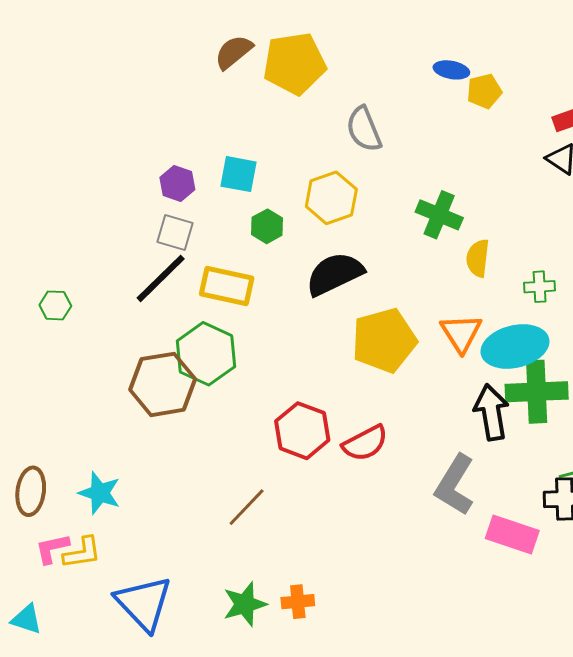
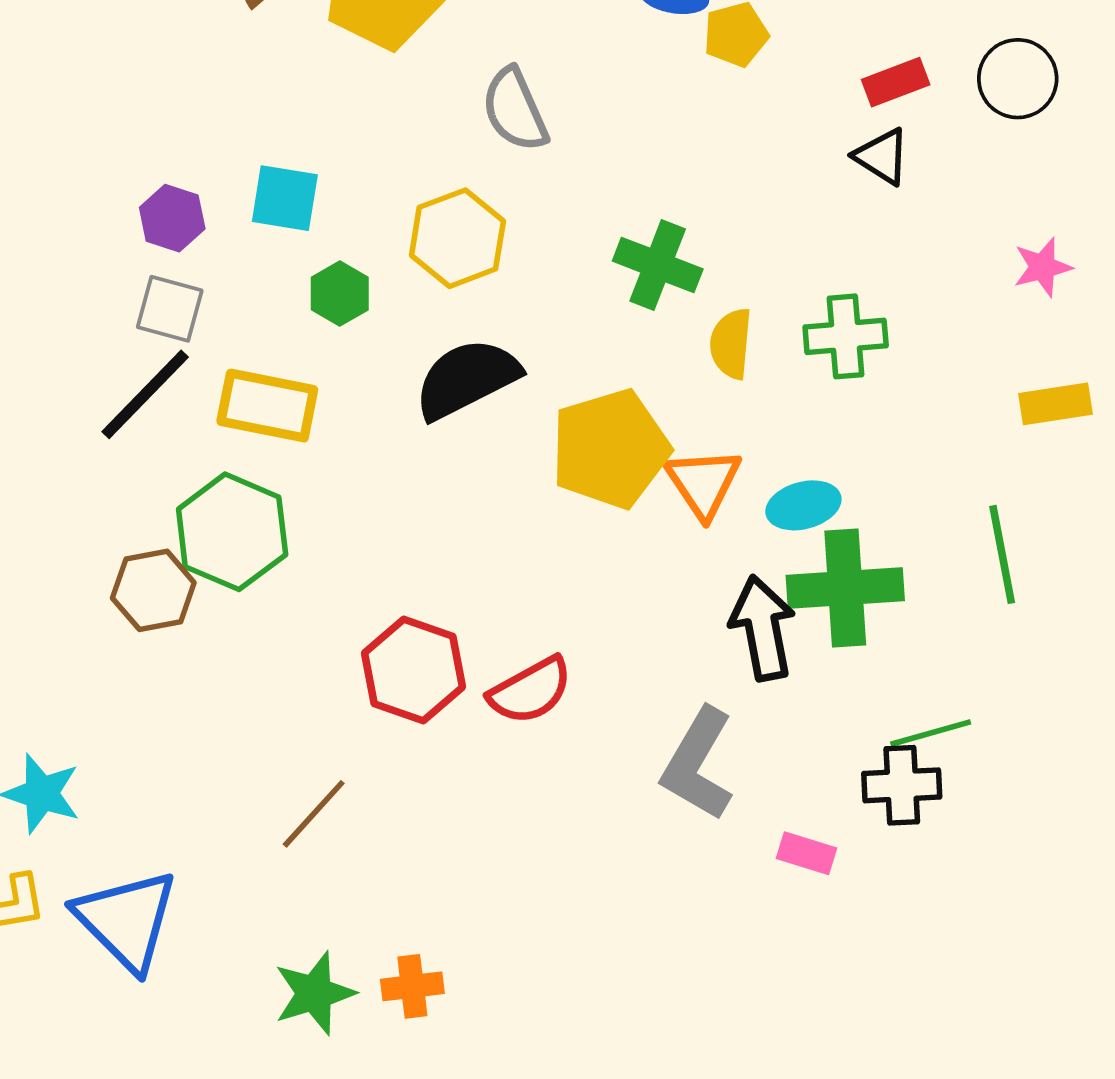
green cross: (540, 287) -> (846, 336), moved, size x1.4
yellow pentagon: (384, 340) -> (610, 449), moved
cyan ellipse: (515, 347) -> (803, 505), size x0.6
brown hexagon: (163, 384) -> (153, 590), size x0.7
pink rectangle: (512, 534) -> (806, 853), size x0.6
blue triangle: (144, 603) -> (126, 920), moved

